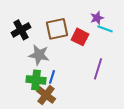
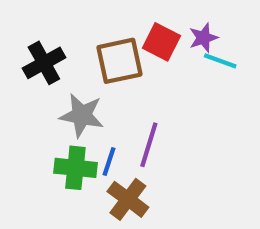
red square: (80, 37) -> (161, 42), moved
purple line: (98, 69) -> (149, 145), moved
brown cross: (46, 95) -> (128, 199), moved

